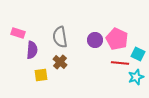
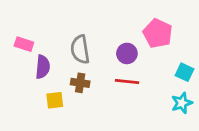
pink pentagon: (117, 39) -> (158, 33), moved
brown cross: (60, 62) -> (80, 83), turned -32
red line: (120, 63) -> (127, 82), moved

